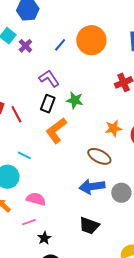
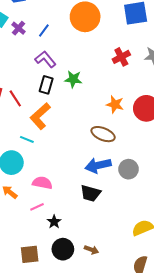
blue line: (60, 45) -> (44, 30), moved
orange star: (113, 128) -> (115, 104), turned 30
orange L-shape: (56, 130) -> (40, 116), moved
black trapezoid: (89, 226) -> (90, 193), moved

